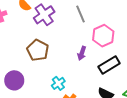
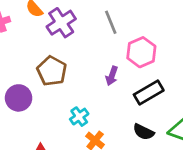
purple circle: (14, 80) -> (19, 98), moved

